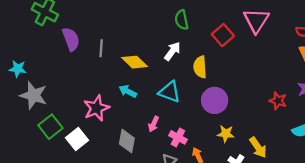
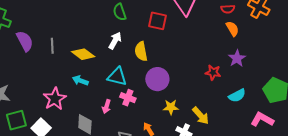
red square: (223, 35) -> (158, 21), turned -30
green square: (50, 127) -> (16, 120), turned 30
pink cross: (178, 137) -> (128, 98), moved

